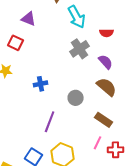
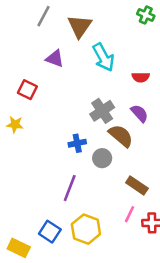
purple triangle: (29, 19) -> (55, 59), moved
gray cross: (80, 49) -> (102, 111), moved
blue cross: (41, 84) -> (77, 143), moved
brown semicircle: (107, 87) -> (121, 136), moved

